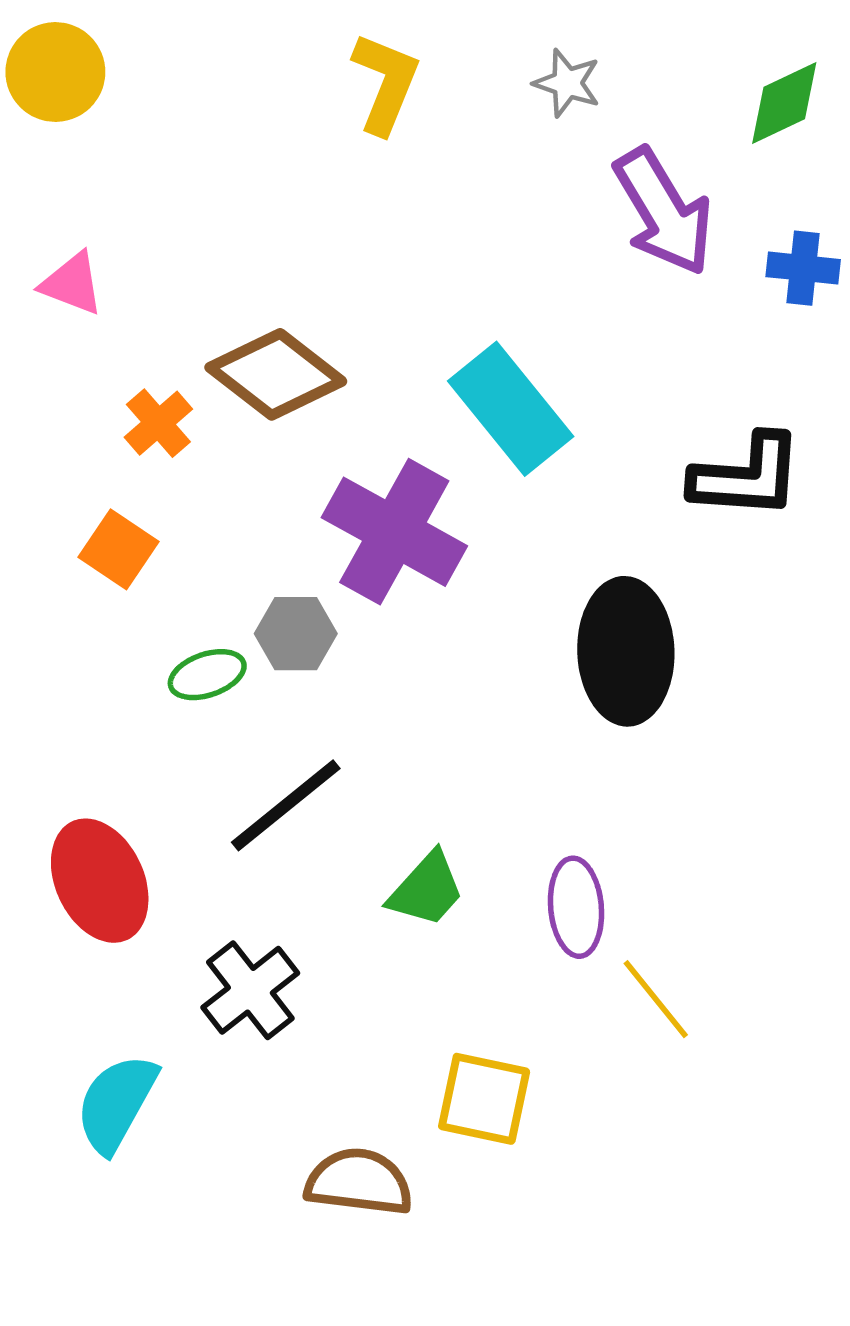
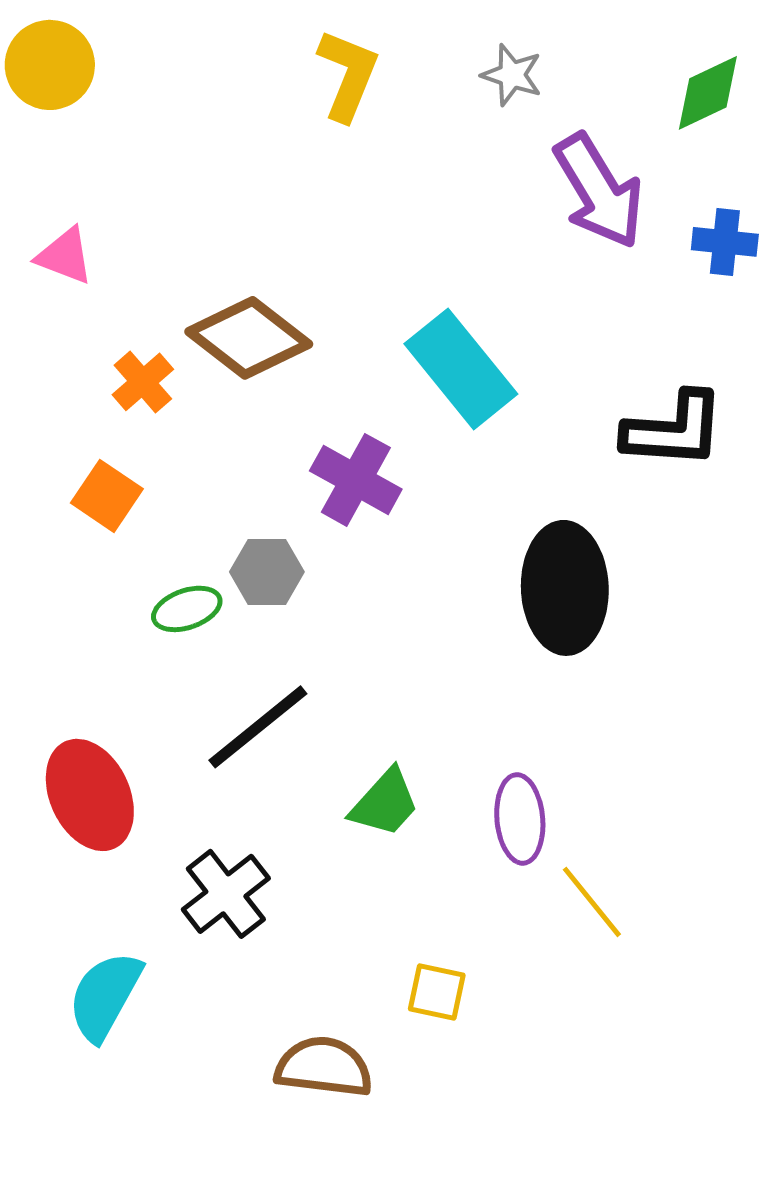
purple cross: (394, 532) -> (356, 480), size x0.7
yellow square: (484, 1099) -> (437, 992), size x0.7

